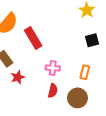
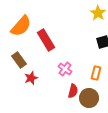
pink cross: (53, 68) -> (65, 69), turned 32
red semicircle: (53, 91) -> (73, 91), moved

